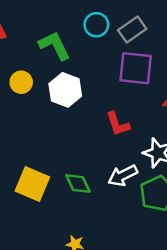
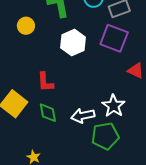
white hexagon: (65, 90) -> (73, 43), moved
red L-shape: (118, 124) -> (45, 82), moved

